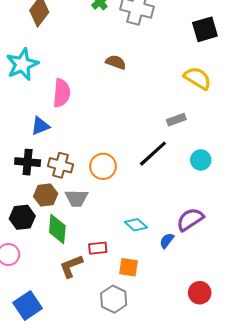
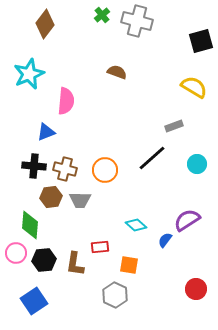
black hexagon: (22, 217) -> (44, 260), moved
green diamond: (57, 229) -> (30, 225), moved
brown L-shape: (71, 266) -> (75, 264), turned -60

